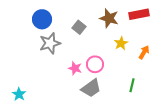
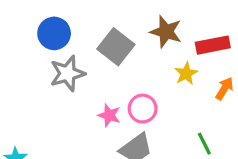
red rectangle: (139, 14) -> (213, 45), moved
gray square: (79, 27) -> (116, 47), size x1.5
green line: (132, 85) -> (204, 144), turned -40

